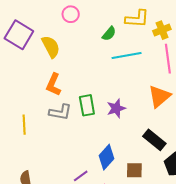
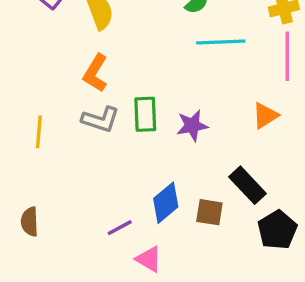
orange triangle: (159, 96) -> (265, 116), size x0.7
brown square: (134, 170) -> (209, 212), moved

